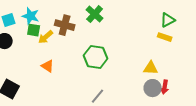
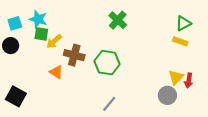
green cross: (95, 14) -> (118, 20), moved
brown cross: (65, 25) -> (74, 55), moved
yellow triangle: (151, 68) -> (176, 77), moved, turned -49
red arrow: (165, 87) -> (189, 81), moved

